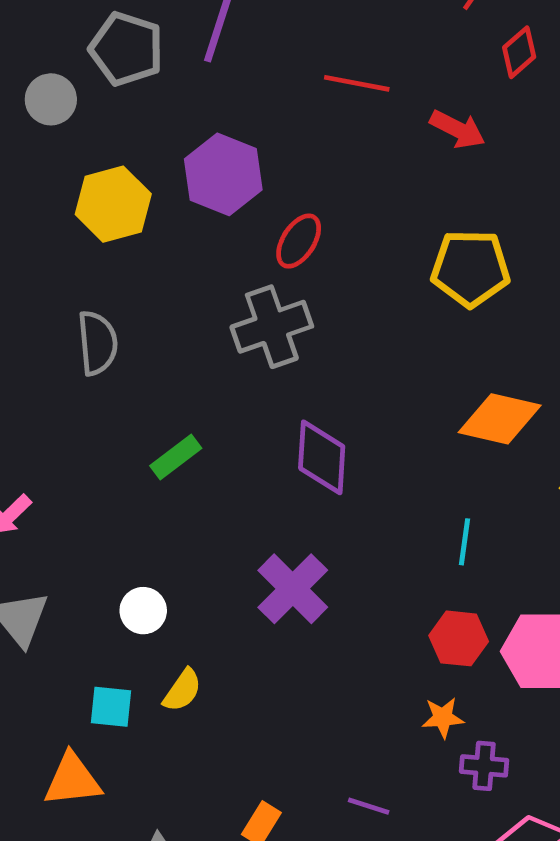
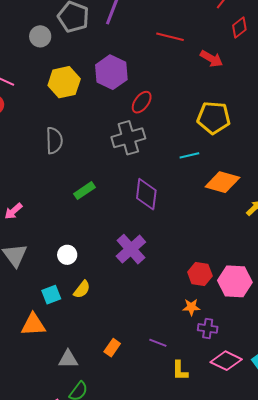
cyan line: (465, 542) -> (189, 155), moved, turned 66
cyan square: (111, 707) -> (51, 295), turned -30

